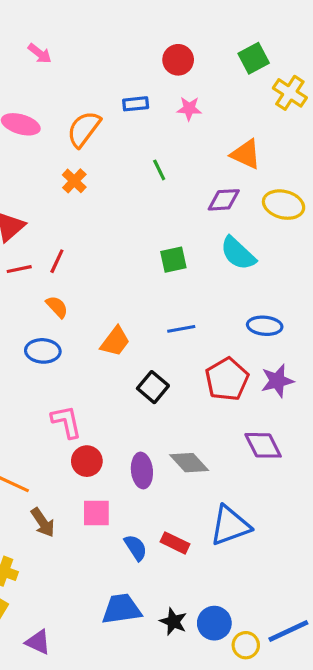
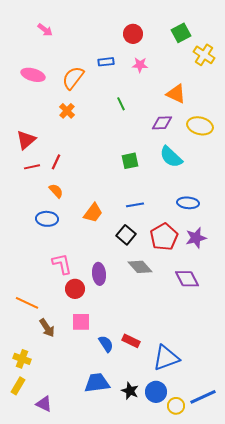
black square: (153, 387) -> (126, 235), moved
gray diamond: (189, 463) -> (140, 267), moved
purple ellipse: (142, 471) -> (99, 274), moved
blue triangle: (230, 526) -> (166, 358), moved

